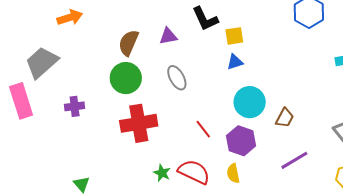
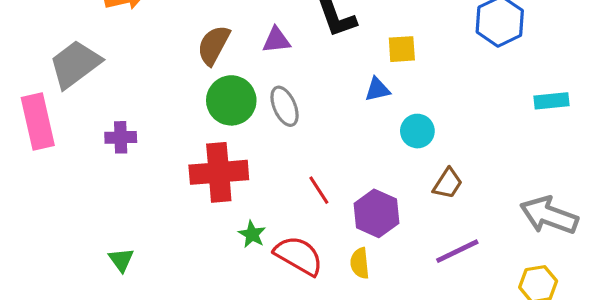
yellow square: (234, 36) -> (402, 49), moved
green circle: (126, 78) -> (231, 100), moved
cyan circle: (250, 102) -> (417, 131), moved, size x0.7
green star: (162, 173) -> (252, 234), moved

